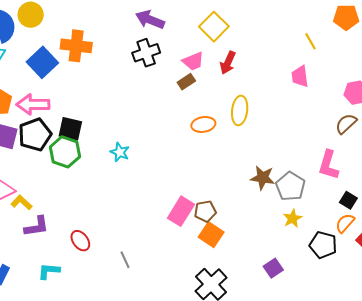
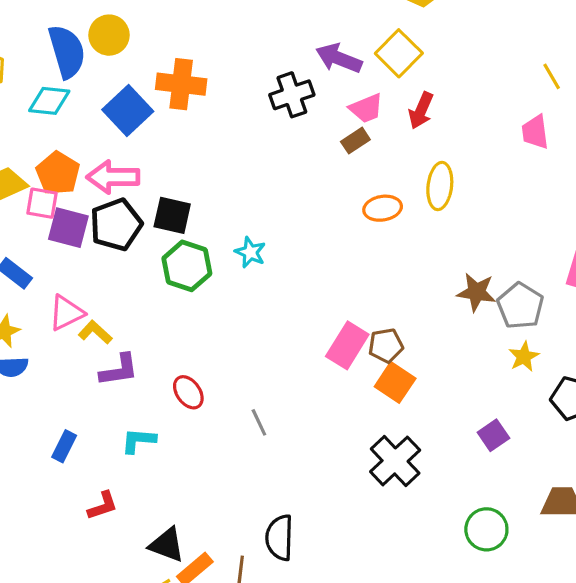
purple arrow: (150, 20) -> (339, 58), moved
green hexagon: (65, 152) -> (187, 266), moved

